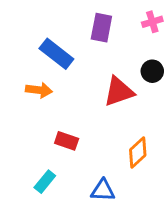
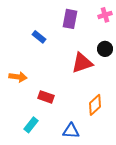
blue rectangle: (56, 54) -> (39, 37), size x0.6
orange arrow: (39, 90) -> (18, 77), moved

